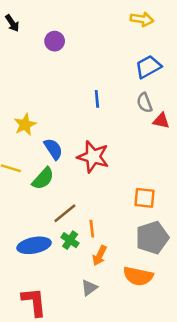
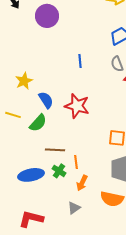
purple circle: (55, 41) -> (47, 16), size x1.5
brown line: (65, 213) -> (55, 150), turned 42
red L-shape: (34, 302) -> (31, 219), turned -70

